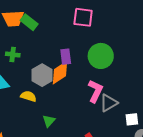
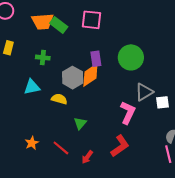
pink square: (83, 17) -> (92, 20), moved
pink L-shape: (95, 91) -> (128, 113), moved
gray triangle: (109, 103) -> (144, 92), moved
white square: (132, 119) -> (162, 102), moved

